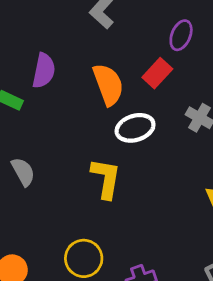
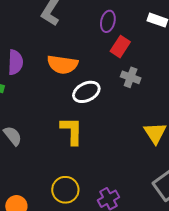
red rectangle: (157, 73) -> (120, 47), moved
orange semicircle: (108, 84) -> (62, 64), turned 128

